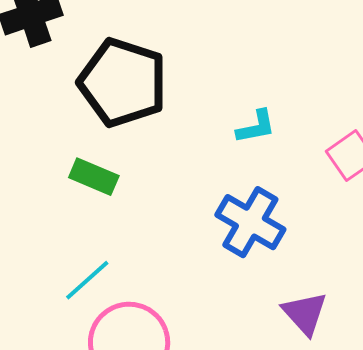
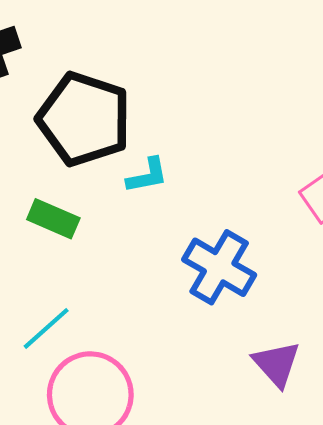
cyan L-shape: (256, 127) -> (147, 176), moved

